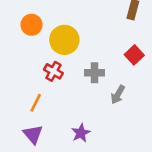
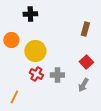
red cross: (53, 71) -> (36, 74), moved
gray arrow: (118, 95) -> (83, 85), moved

